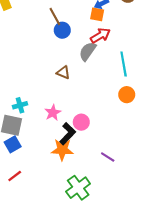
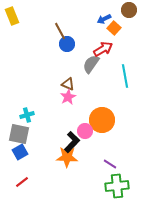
orange square: (97, 14) -> (114, 28), moved, turned 32
orange circle: (127, 95) -> (102, 120), moved, size x1.6
pink star: (53, 113) -> (68, 97), moved
green cross: (78, 188) -> (117, 186), moved, turned 30

